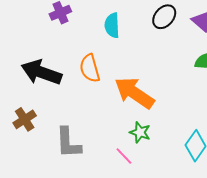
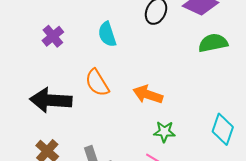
orange arrow: (134, 93) -> (148, 94), size x0.7

